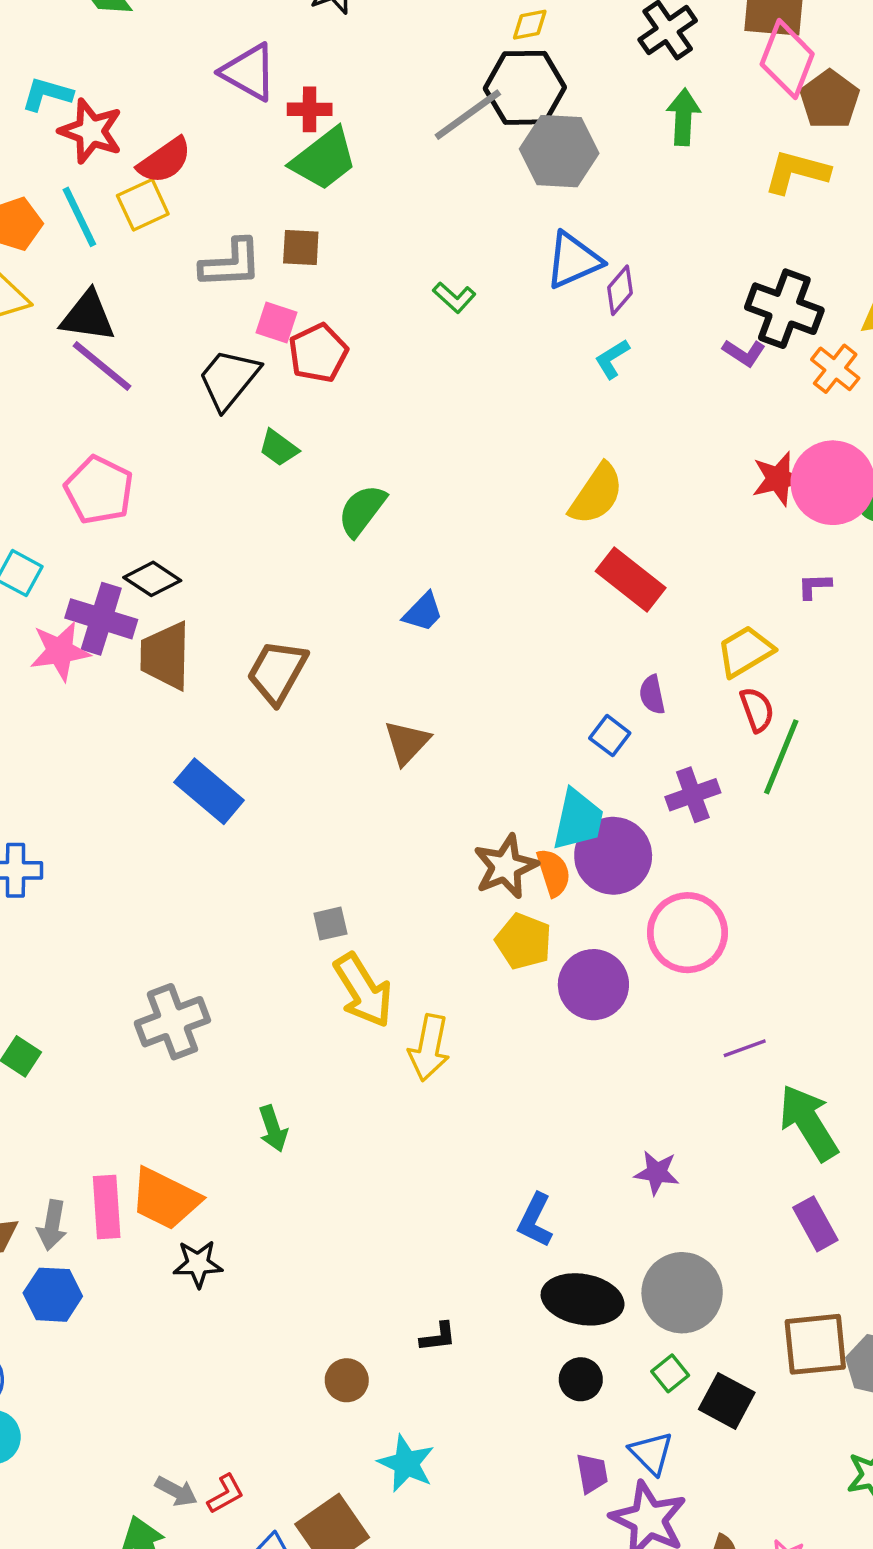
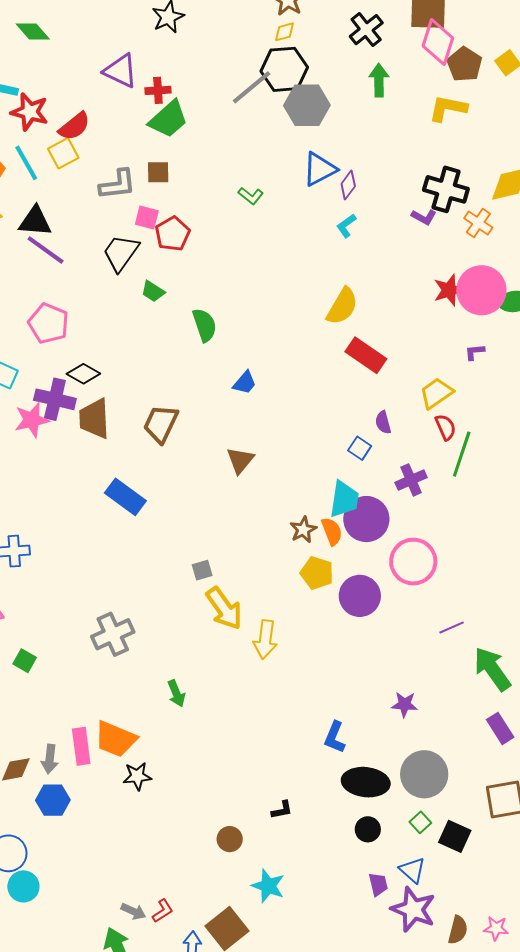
green semicircle: (362, 510) -> (205, 325), turned 128
brown star: (505, 866) -> (303, 530), size x0.7

